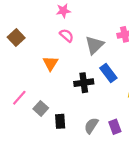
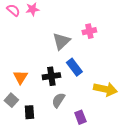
pink semicircle: (67, 35) -> (13, 10), moved
orange triangle: (50, 63) -> (20, 77), moved
gray semicircle: (91, 126) -> (58, 100), moved

